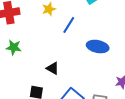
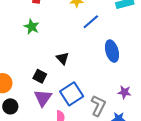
blue ellipse: (98, 47) -> (112, 51), turned 45

